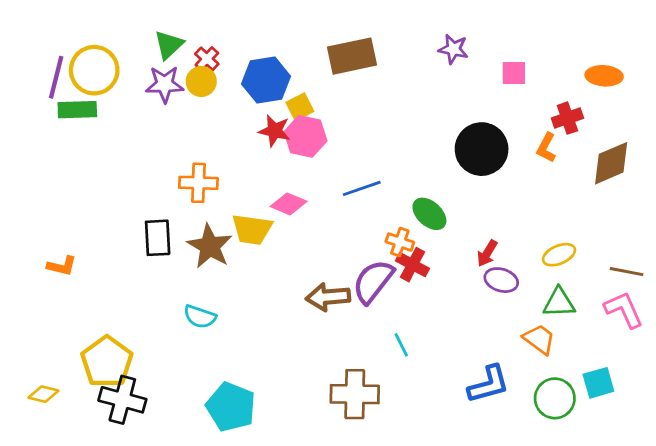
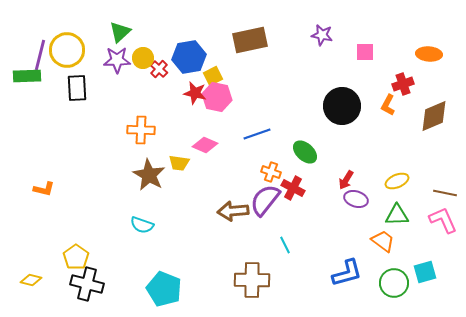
red cross: (207, 59) -> (159, 69), moved
green rectangle: (77, 110) -> (27, 76), moved
yellow trapezoid: (252, 229) -> (179, 163), size x0.7
black rectangle: (158, 238) -> (77, 88), moved
orange cross: (400, 242) -> (271, 172), moved
yellow pentagon: (107, 362) -> (76, 257), size x0.7

